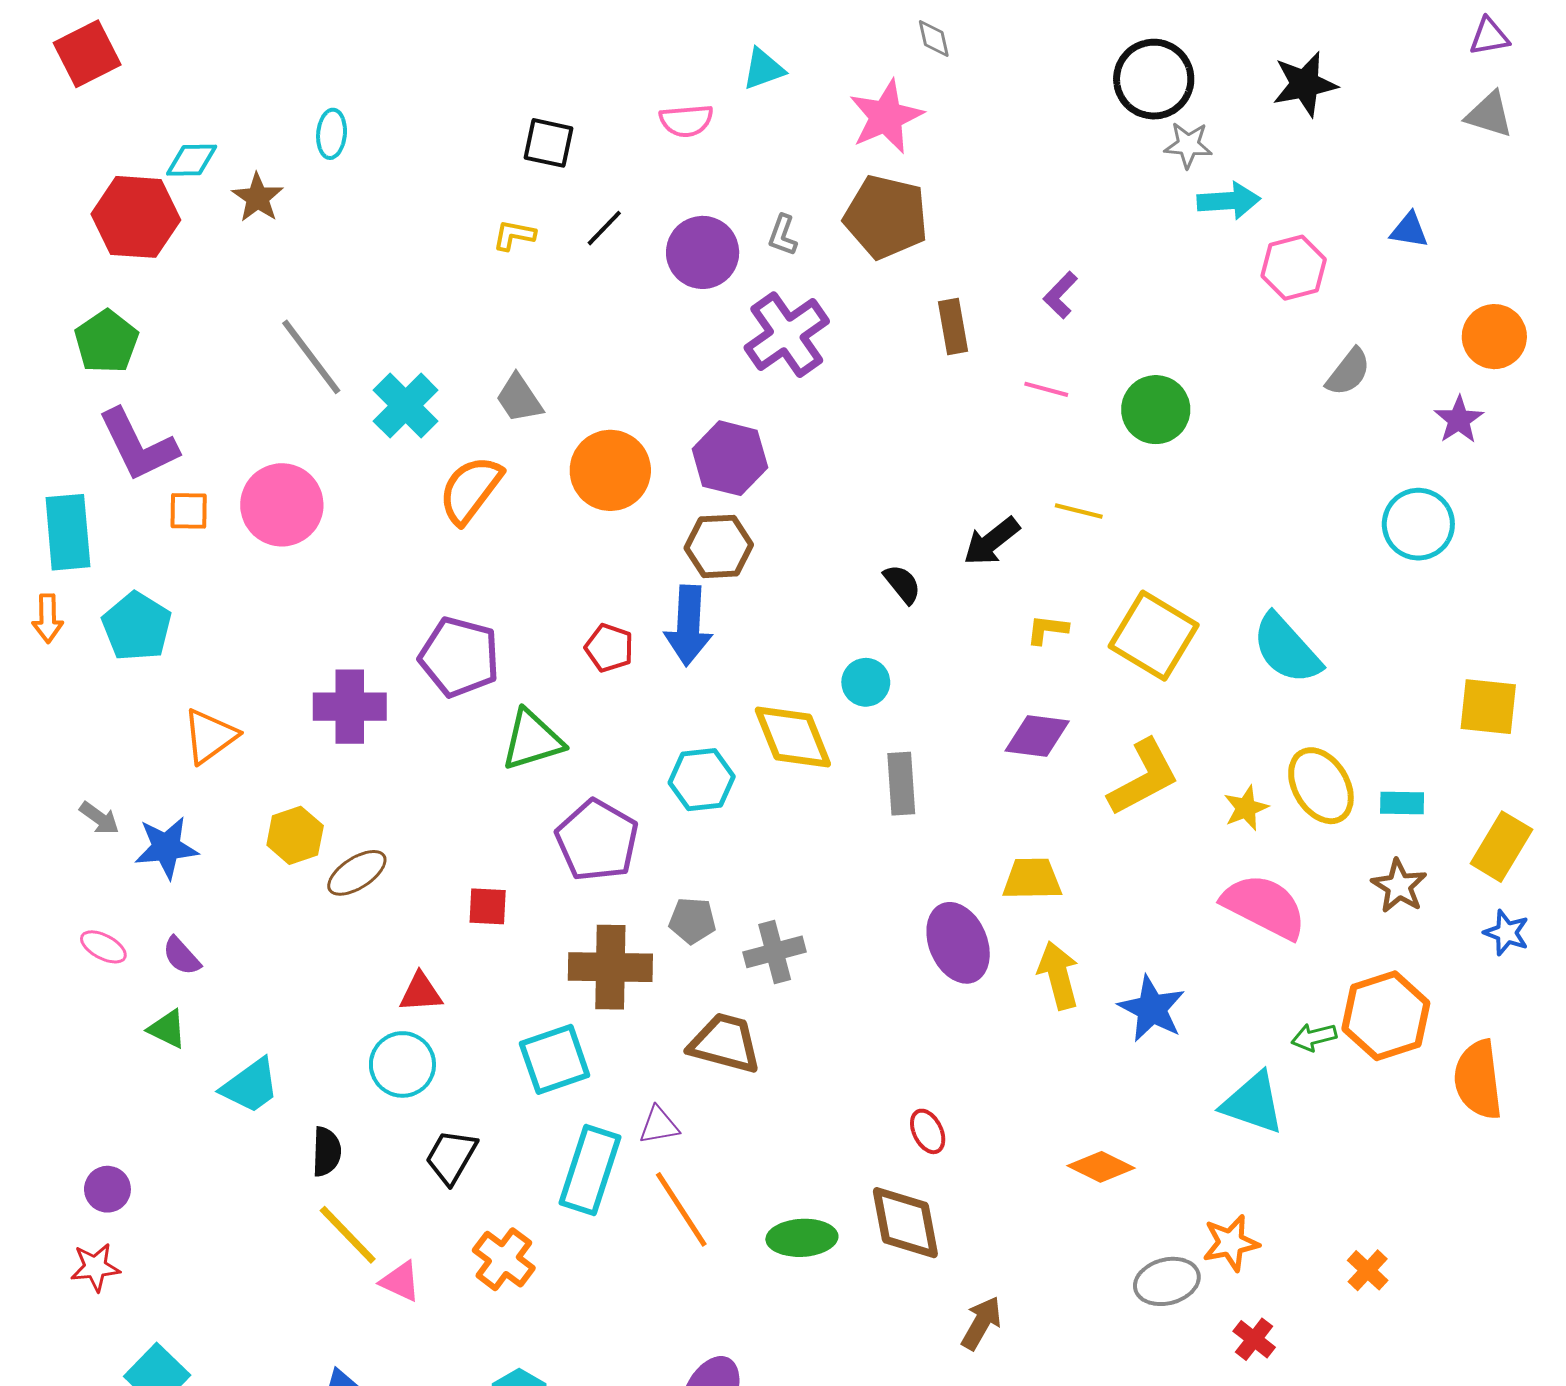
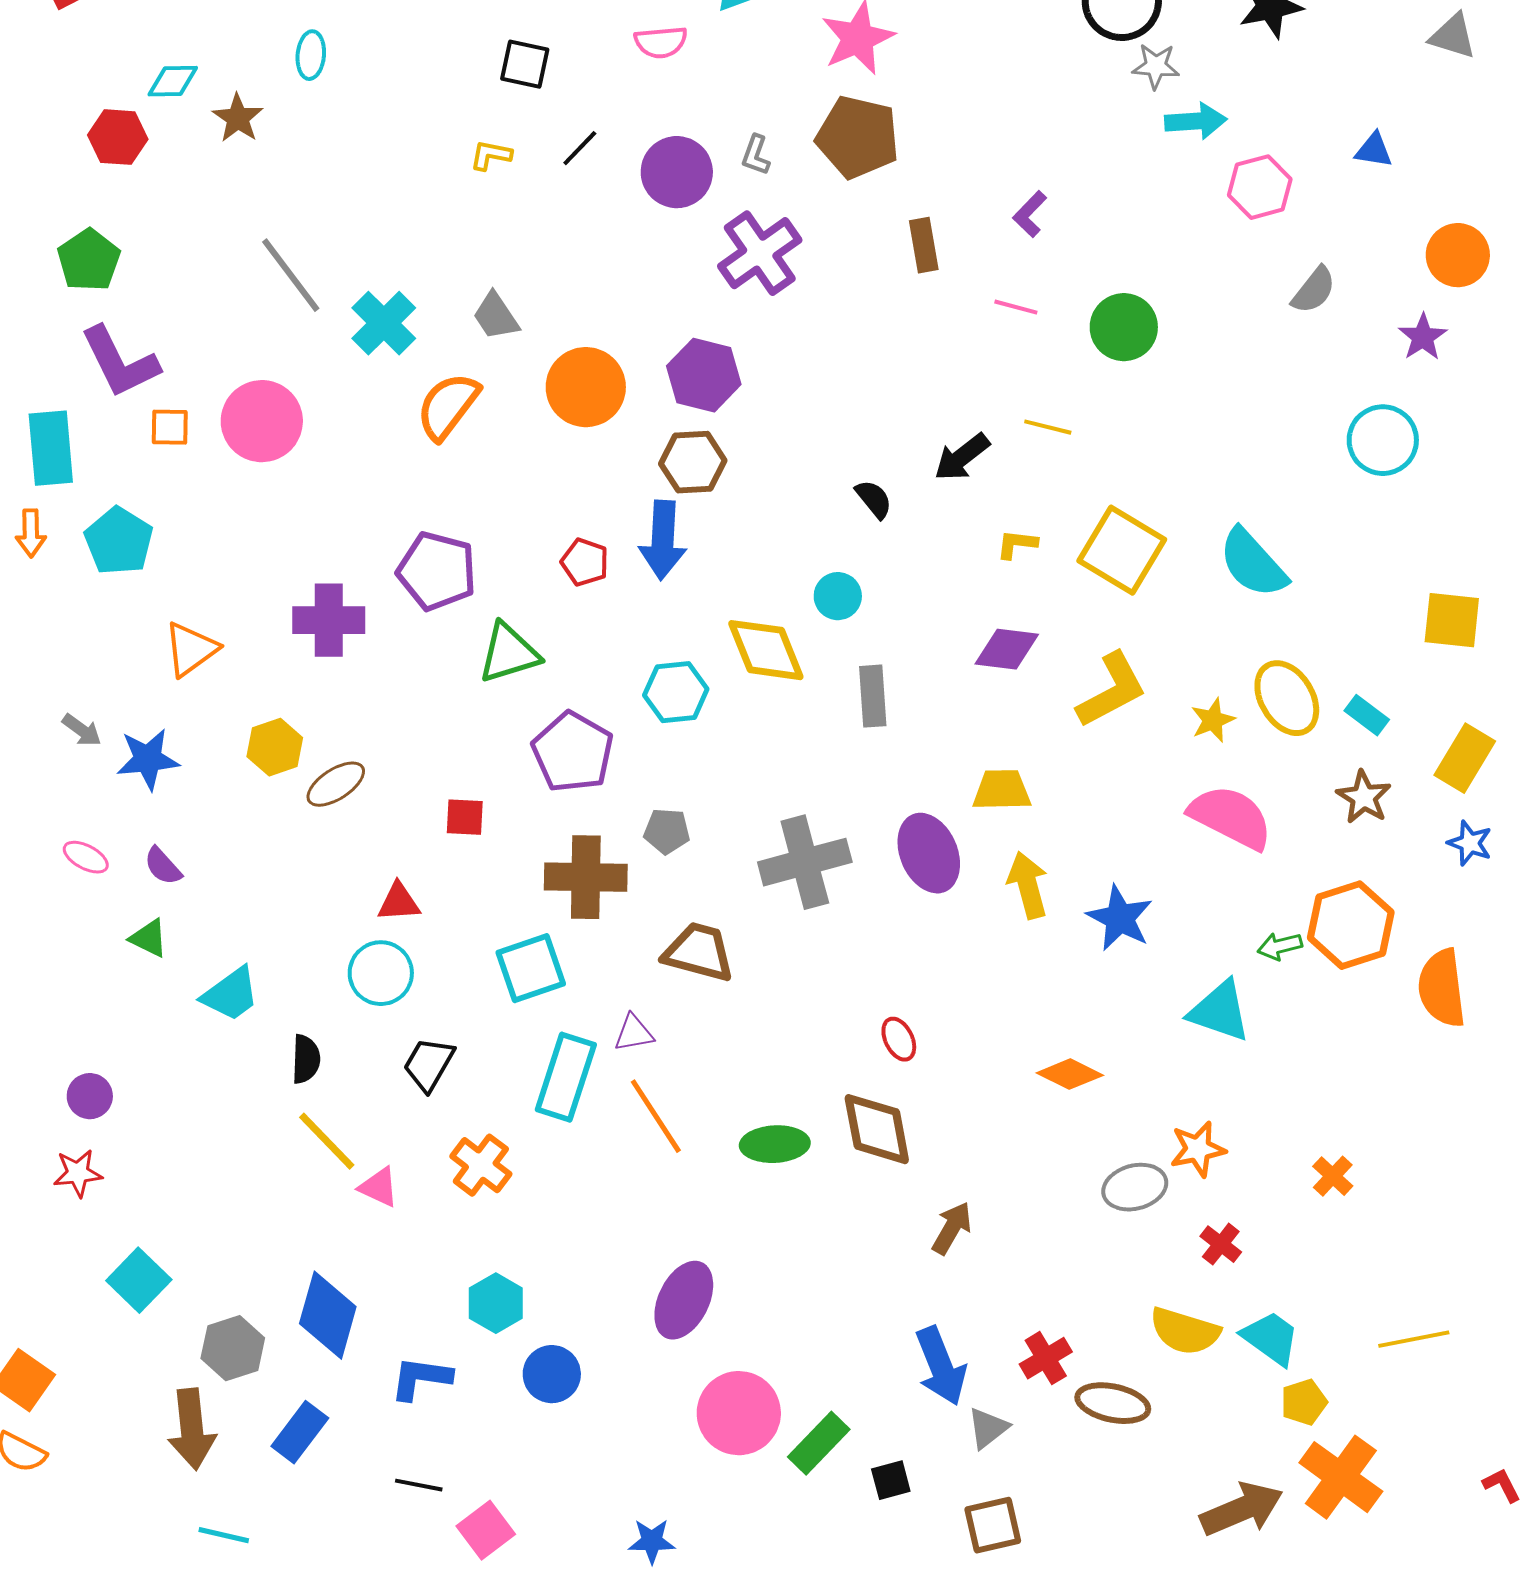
red hexagon: (136, 217) -> (118, 137), size x0.7
cyan rectangle: (1402, 803) -> (1367, 715), turned 36
gray cross: (775, 952) -> (805, 862), moved, size x1.5

